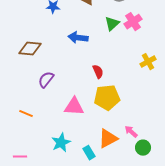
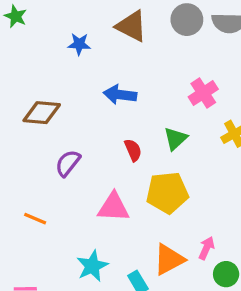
pink cross: (133, 22) -> (203, 93), moved
green triangle: (112, 24) -> (175, 139), moved
red semicircle: (98, 72) -> (133, 150), moved
pink arrow: (131, 132) -> (206, 248), turned 72

